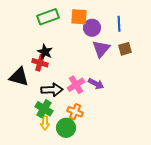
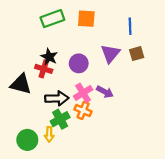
purple circle: (92, 28) -> (79, 63), moved
green cross: (44, 109) -> (60, 119), moved, turned 30
orange cross: (75, 112) -> (83, 110), moved
green circle: (66, 128) -> (27, 140), moved

